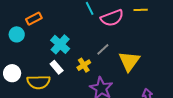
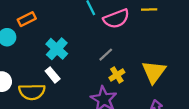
yellow triangle: (129, 61) -> (154, 72), moved
yellow cross: (84, 65) -> (117, 75), moved

